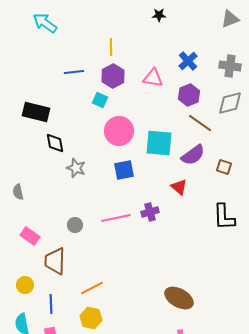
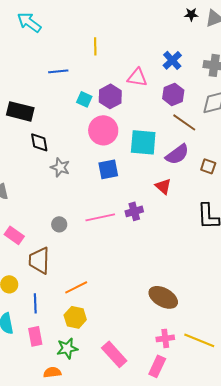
black star: (159, 15) -> (191, 14), moved
purple hexagon: (113, 76) -> (110, 96), moved

